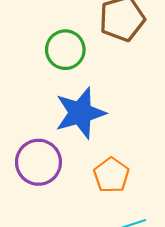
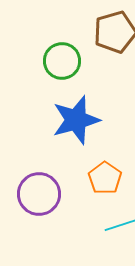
purple circle: (38, 162) -> (39, 194), moved

